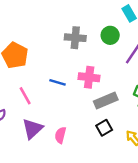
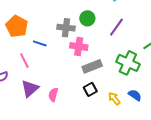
green circle: (110, 35) -> (87, 18), moved
gray cross: (75, 38) -> (66, 28), moved
blue line: (58, 82) -> (40, 43), moved

